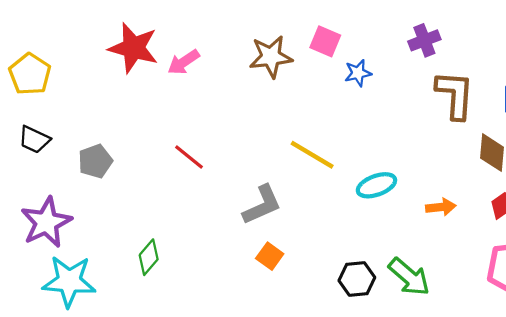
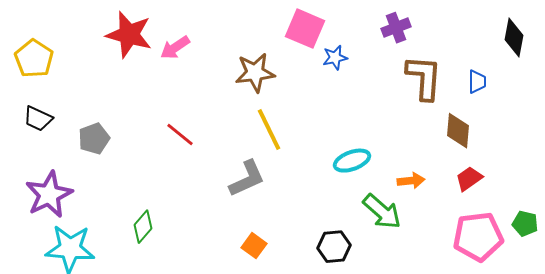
pink square: (325, 41) -> (305, 29), size x1.4
brown star: (271, 57) -> (255, 73), moved
yellow line: (312, 155) -> (269, 130), moved, turned 33
orange square: (270, 256) -> (254, 246), moved
green arrow: (409, 277) -> (382, 212), moved

